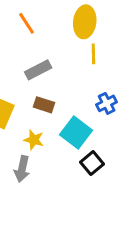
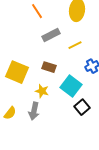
yellow line: (93, 54) -> (75, 45), moved, turned 64
gray rectangle: (38, 70) -> (51, 35), moved

